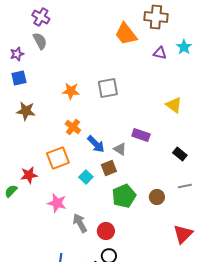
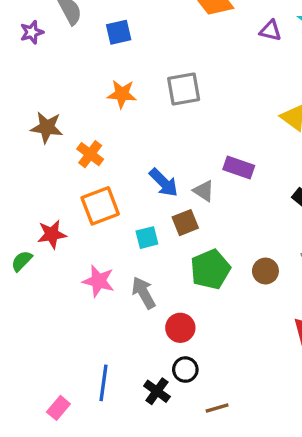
blue square: (19, 78) -> (119, 32), moved
orange cross: (73, 127) -> (90, 154), moved
cyan square: (86, 177) -> (147, 238), turned 32
gray arrow: (80, 223) -> (144, 293), moved

